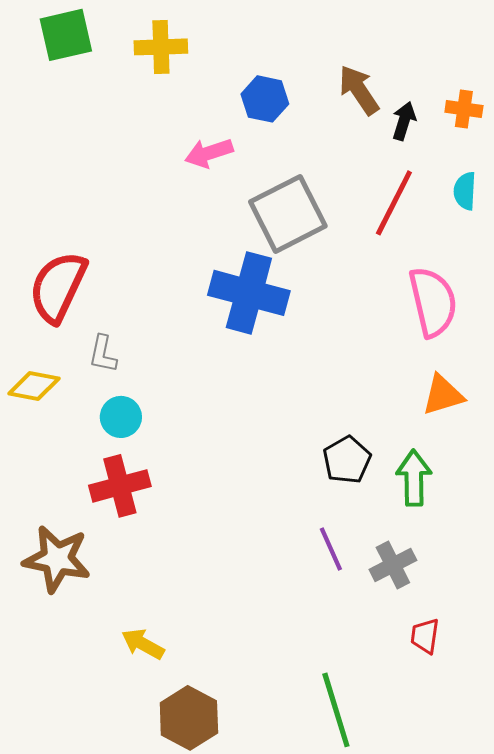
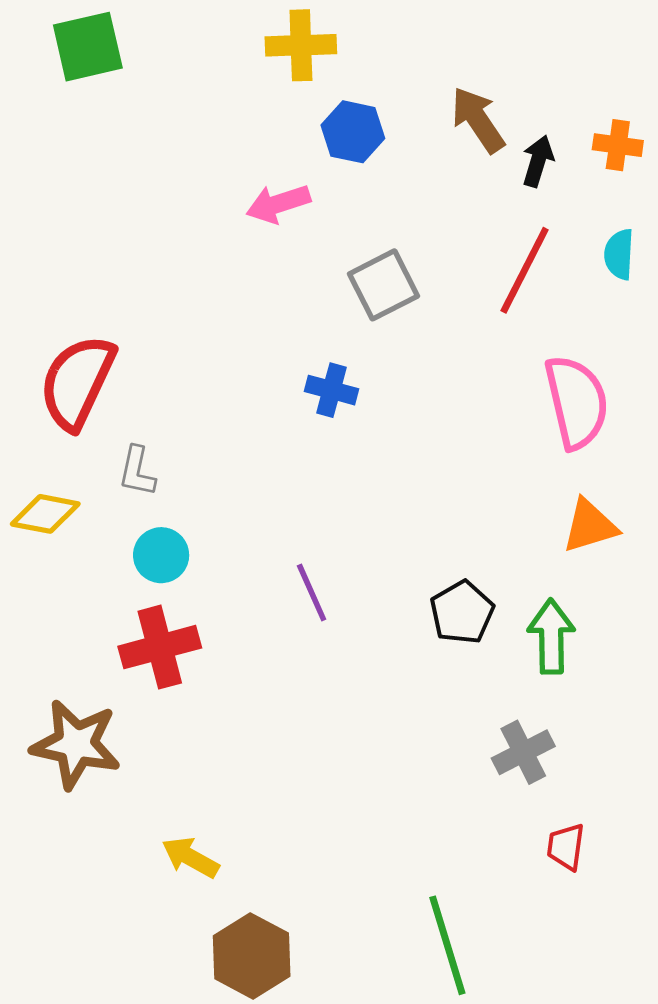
yellow cross: (161, 47) -> (301, 45), moved
gray square: (288, 214) -> (383, 285), size x0.7
blue cross: (249, 293) -> (332, 390), size x0.5
purple line: (331, 549) -> (312, 592), moved

